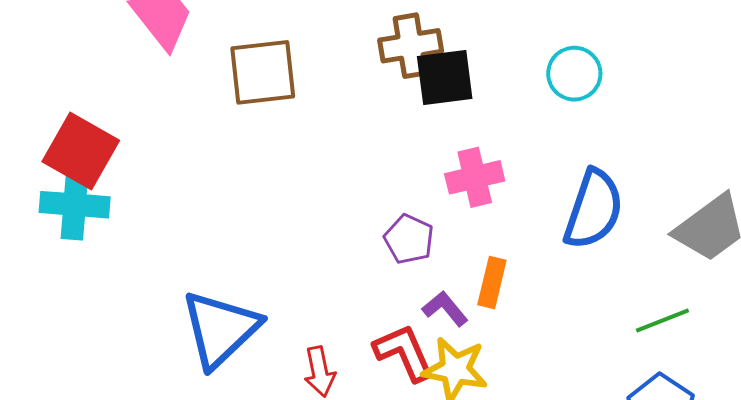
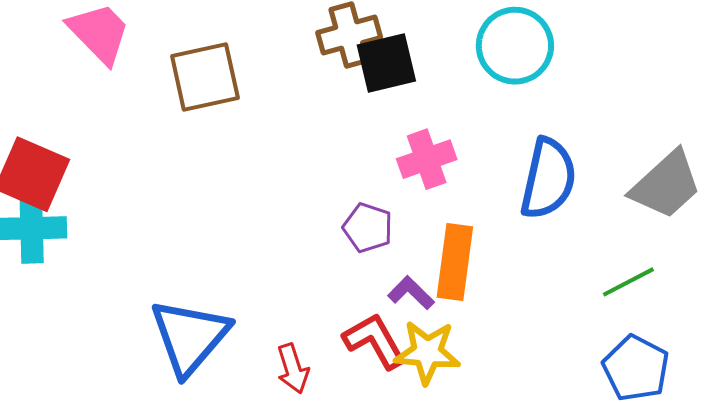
cyan circle: (574, 74) -> (515, 46), size x1.4
orange rectangle: (492, 283) -> (455, 262), size x1.5

